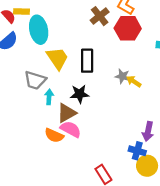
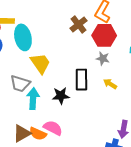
black rectangle: (87, 61) -> (81, 80), moved
gray star: (122, 76) -> (103, 58), moved
cyan arrow: (49, 97) -> (33, 99), size x1.5
brown triangle: (67, 113) -> (22, 133), moved

